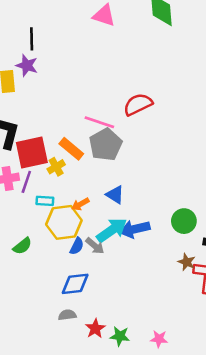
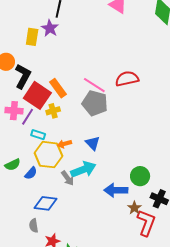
gray pentagon: (106, 145) -> (95, 103), turned 30
orange rectangle: (71, 149) -> (58, 88), moved
red square: (32, 153) -> (37, 95), turned 32
blue arrow: (135, 229) -> (116, 190), moved
blue semicircle: (77, 246) -> (31, 173), moved
gray semicircle: (67, 315) -> (34, 226), turned -104

